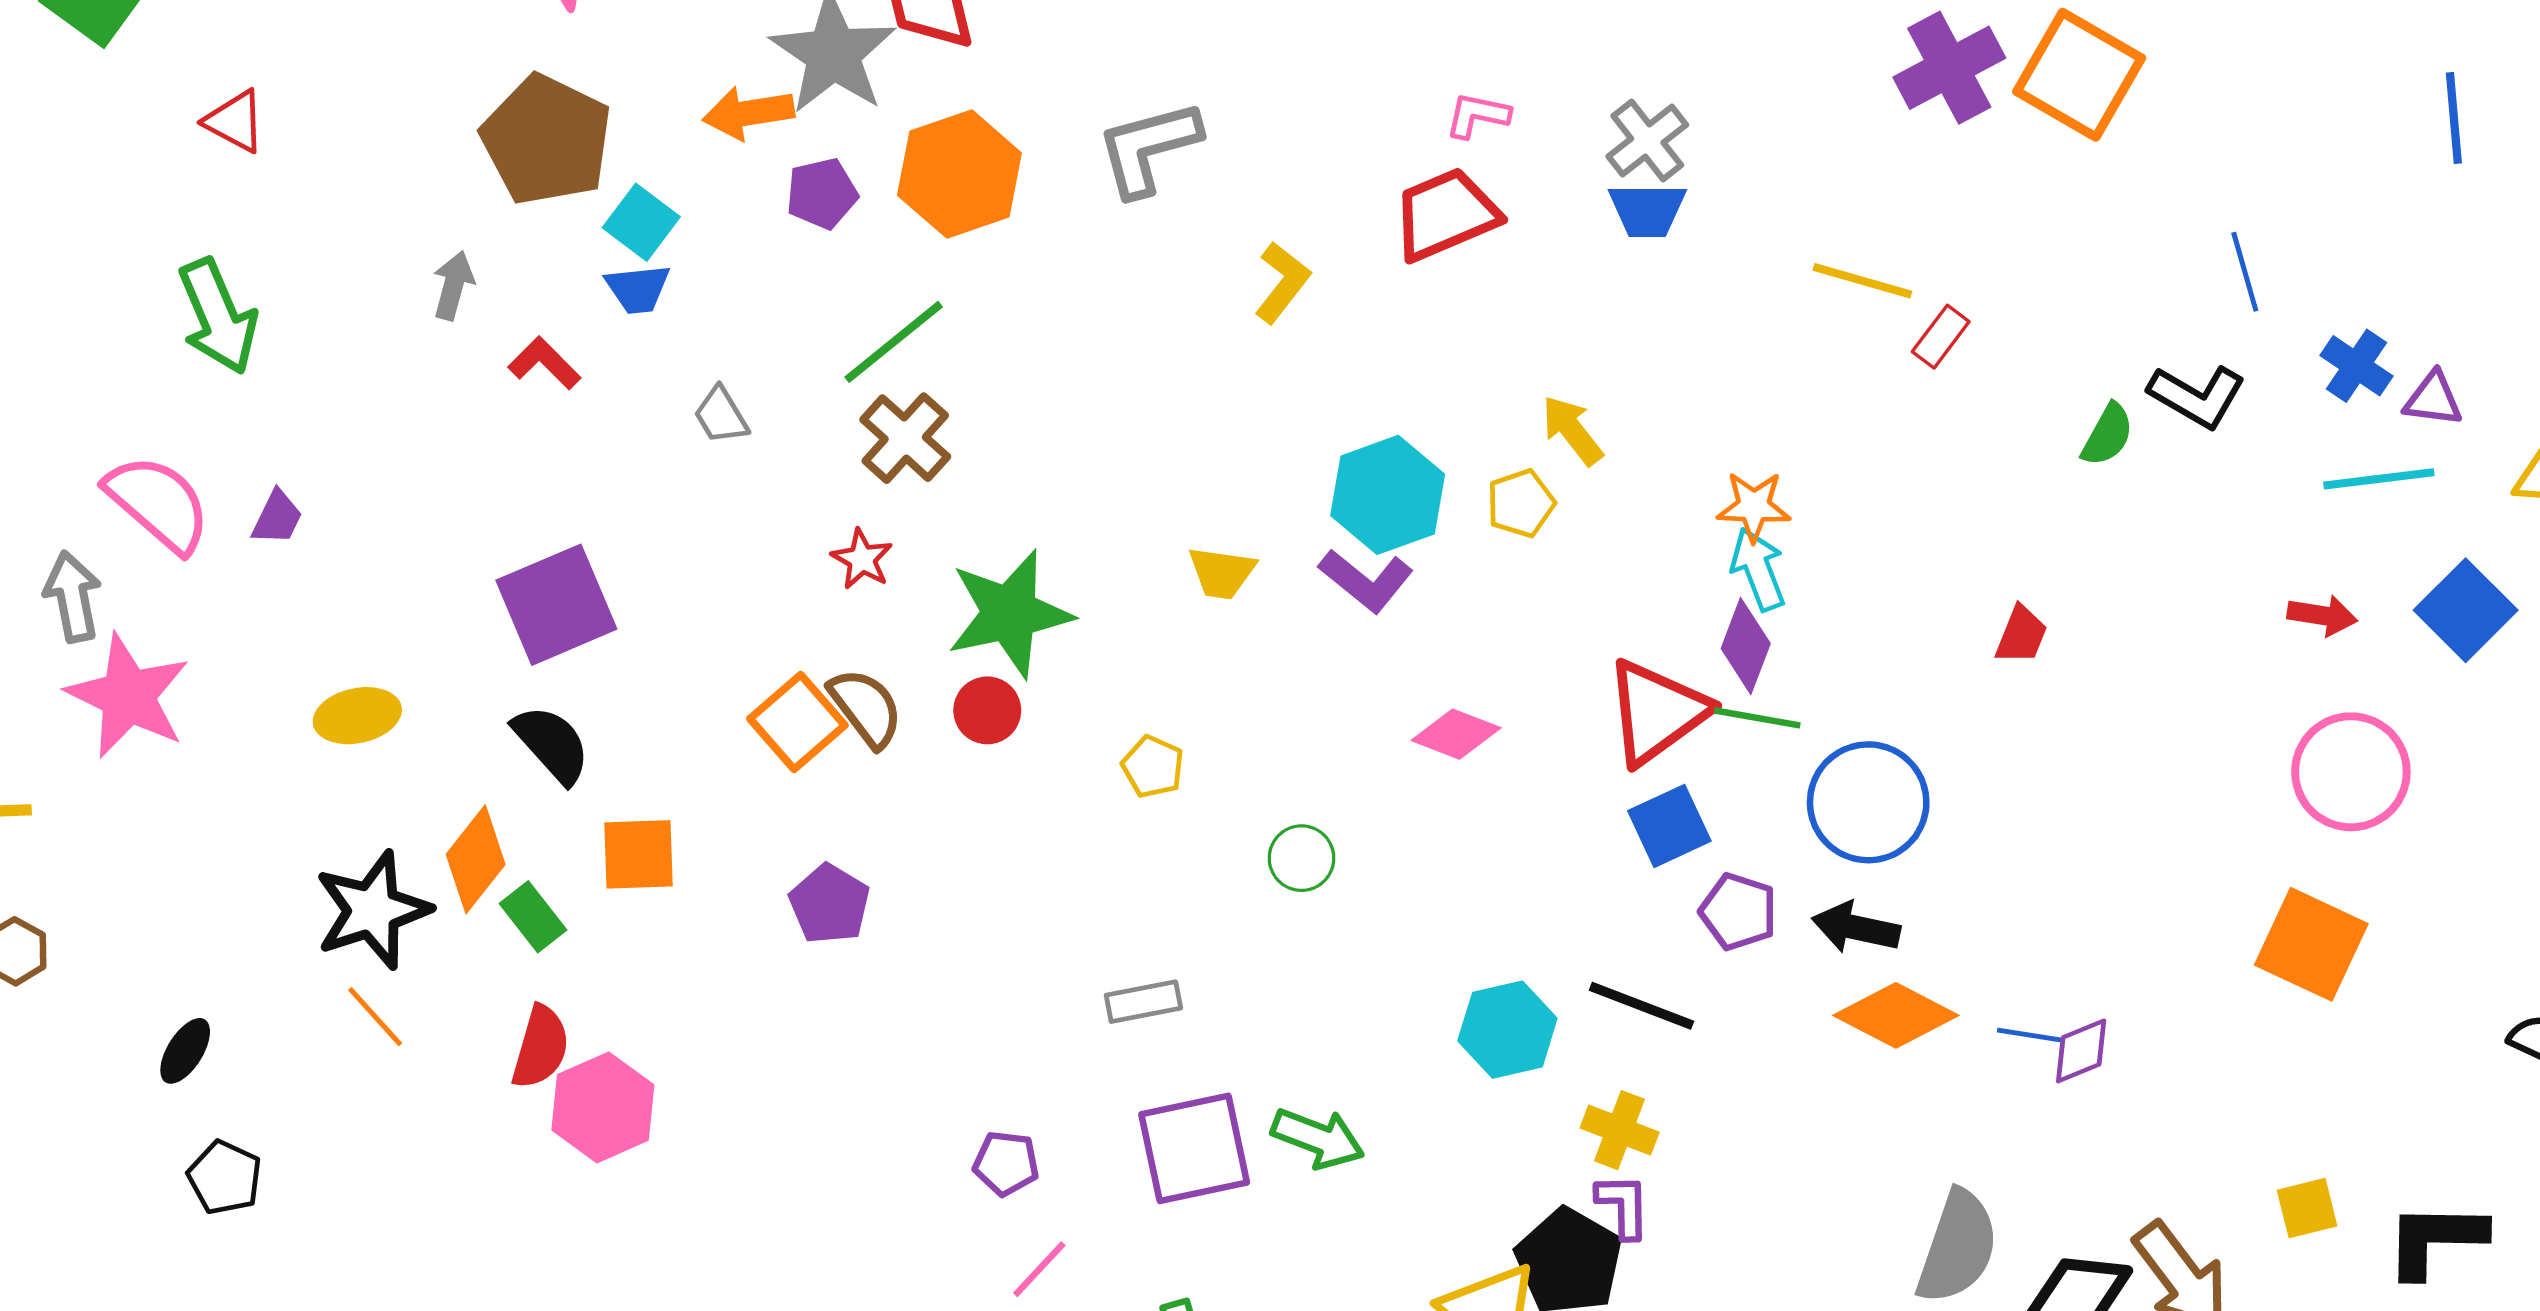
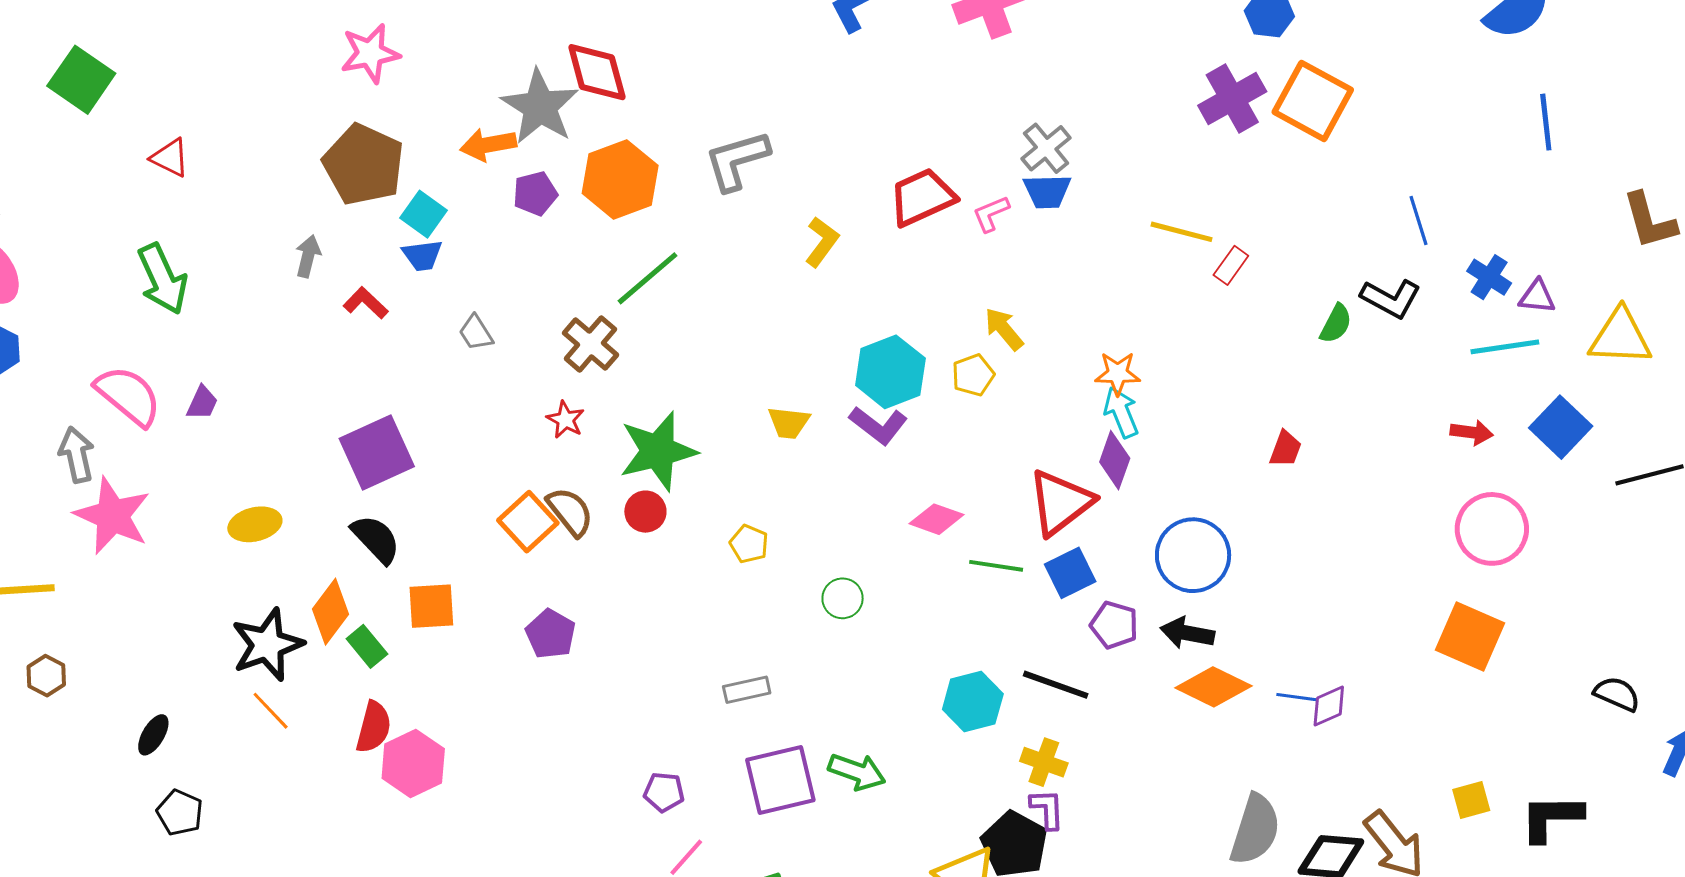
pink L-shape: (1477, 115) -> (991, 214), moved, turned -33
green line: (894, 342) -> (648, 278), moved
green line: (1757, 718) -> (996, 566), moved

